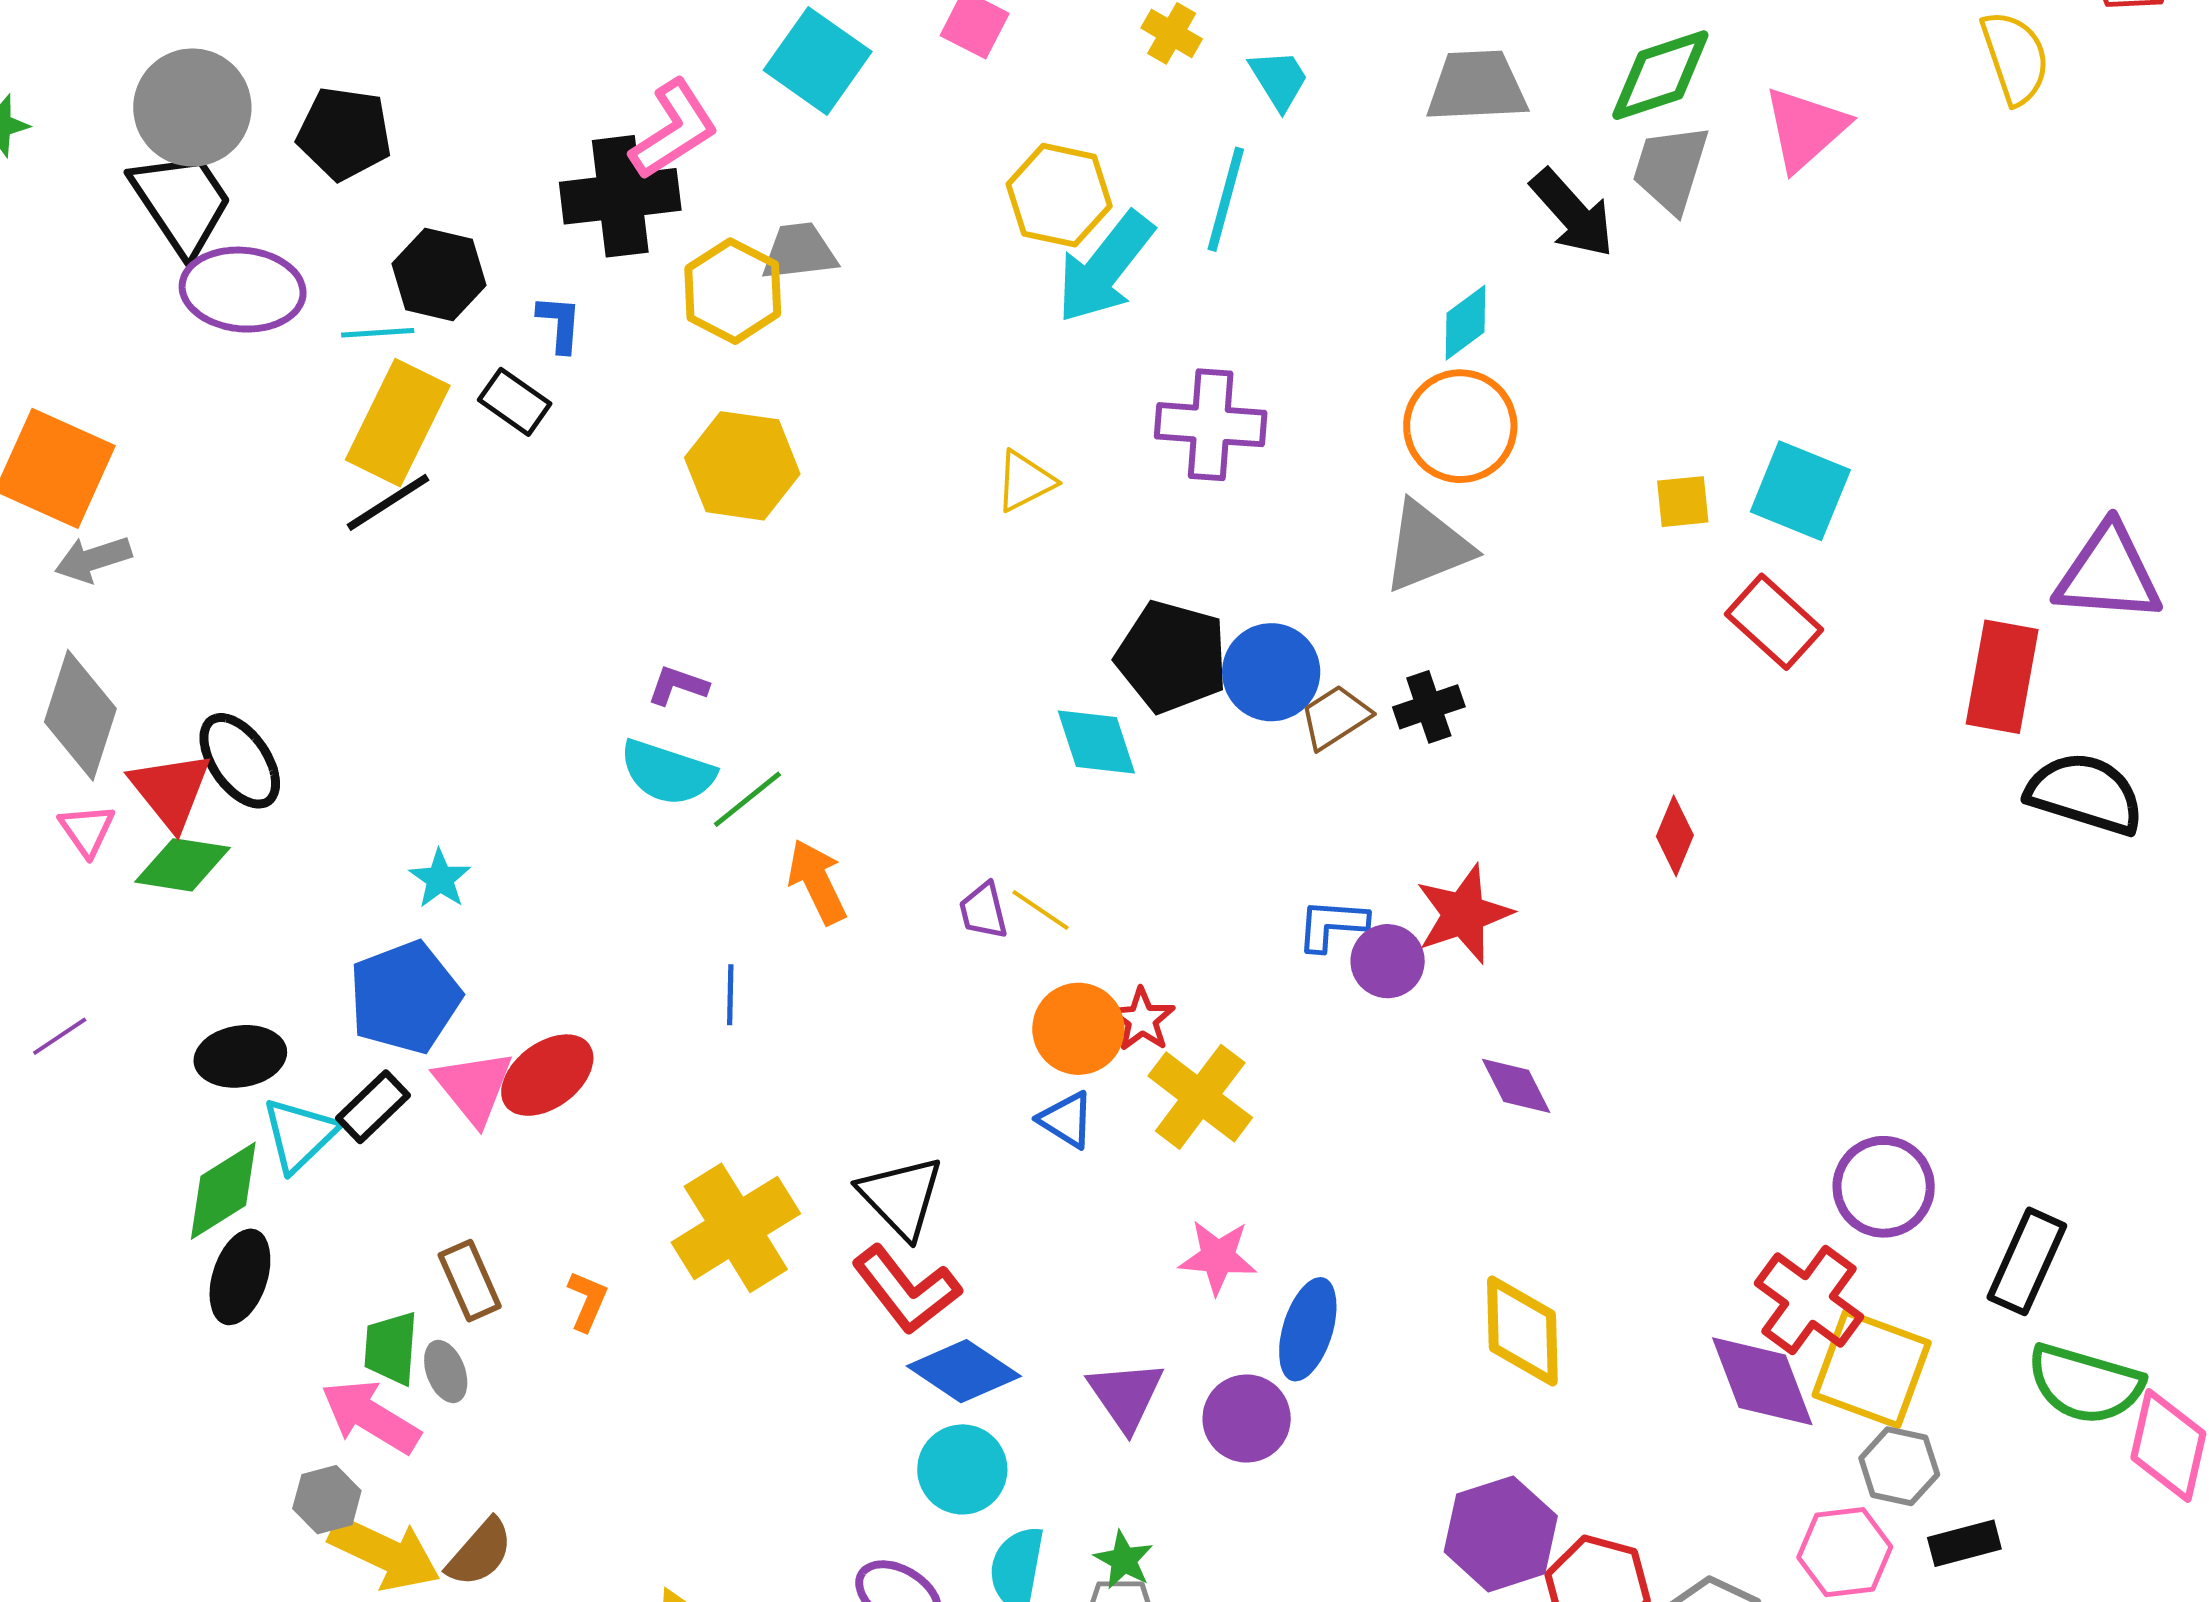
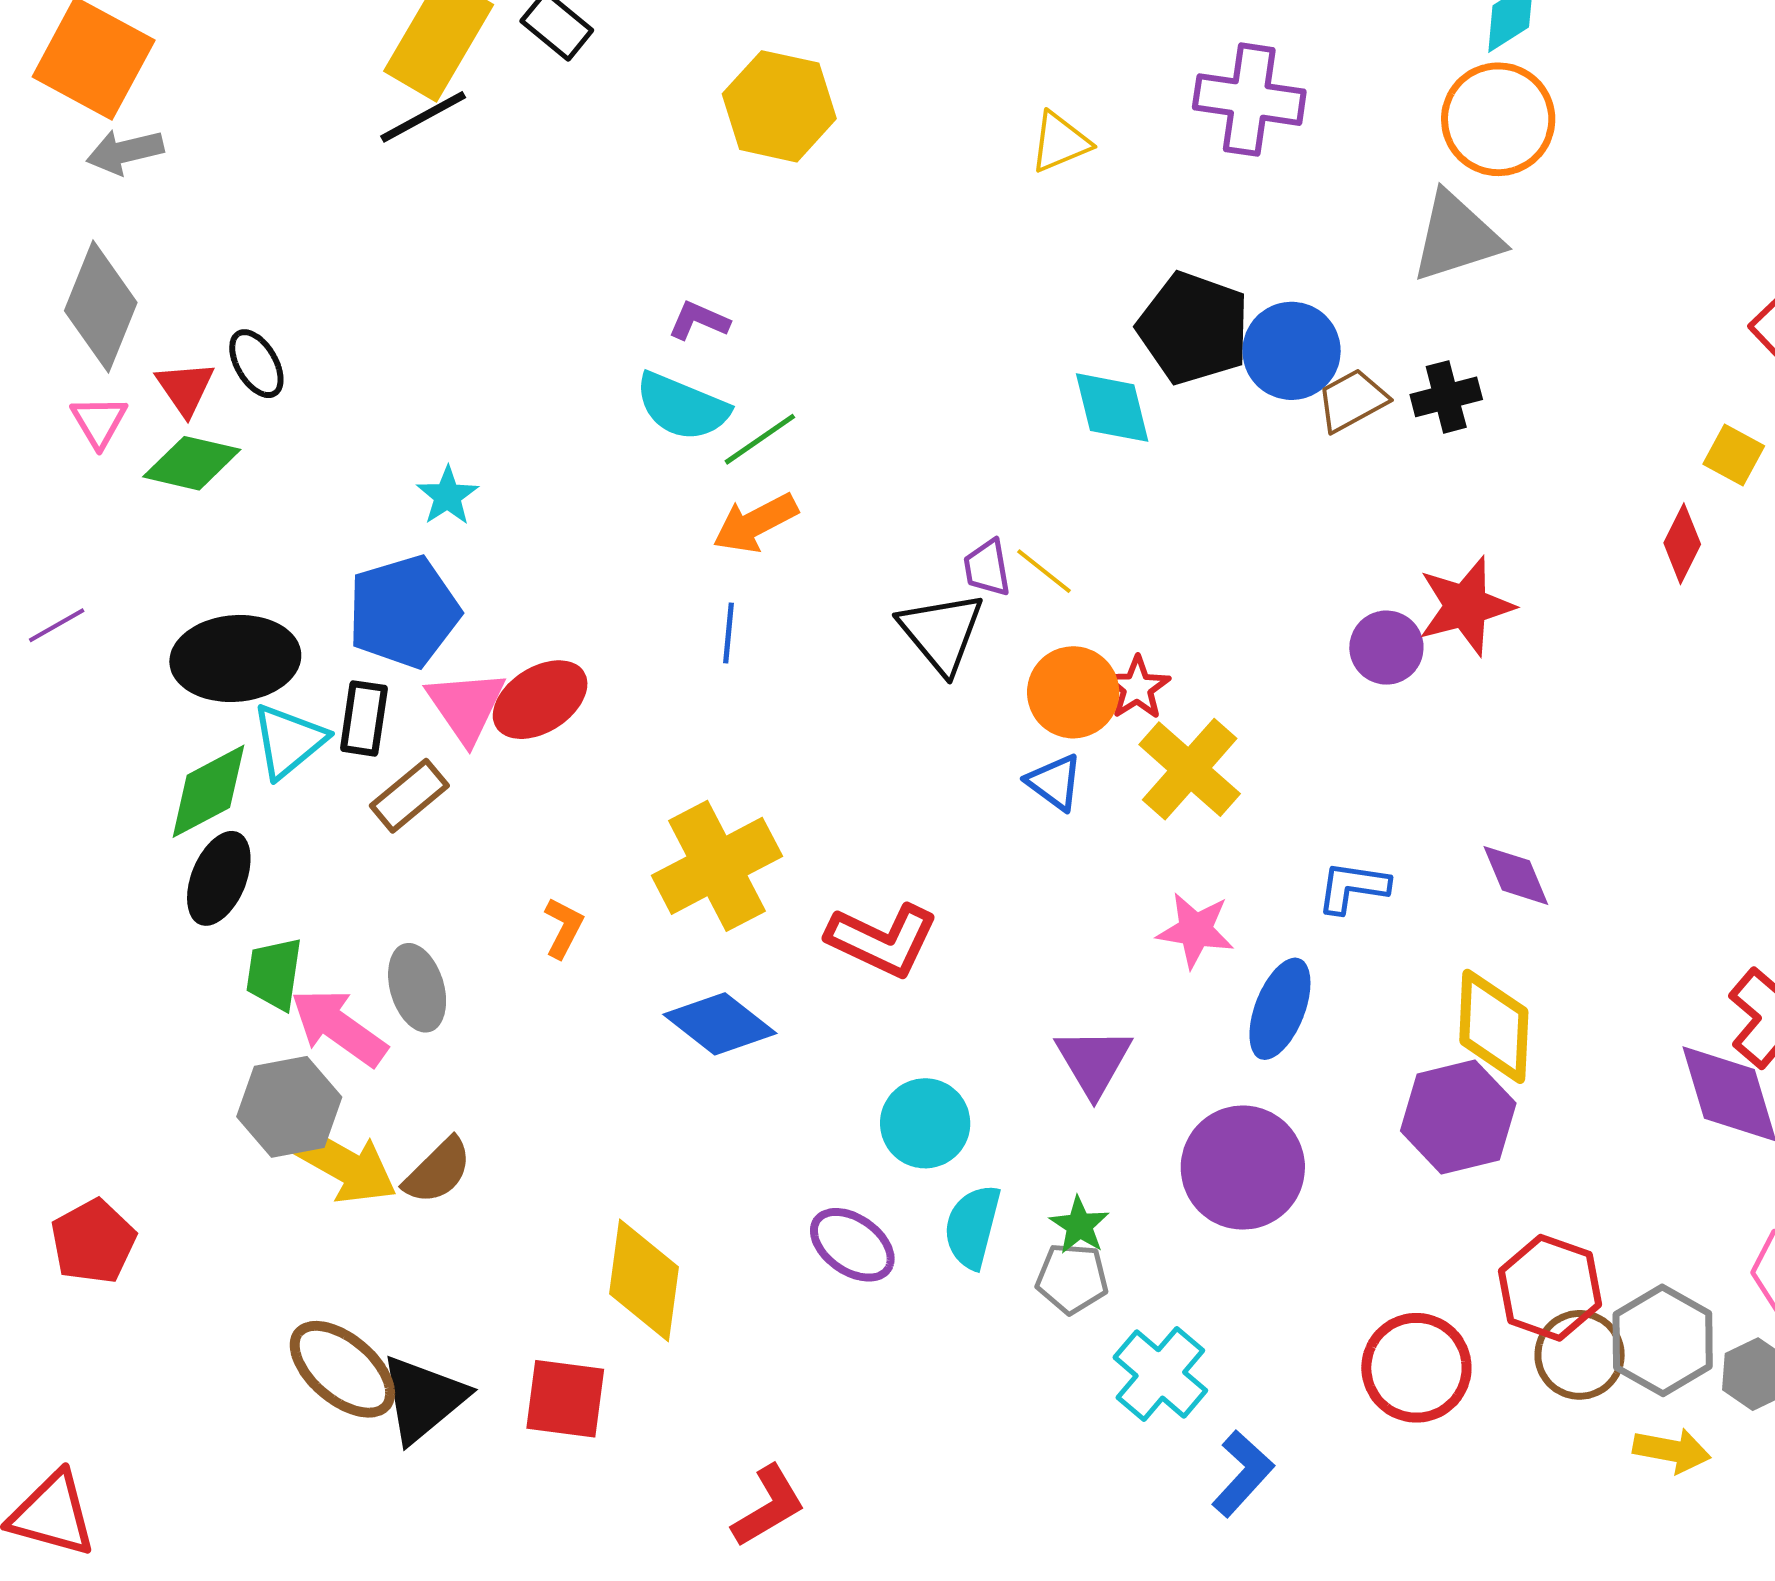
yellow square: (1683, 502) -> (1734, 455), moved, turned 30
black ellipse: (240, 761) -> (256, 364), size x0.7
red triangle: (171, 790) -> (185, 388), size x0.7
orange arrow: (817, 882) -> (755, 523), moved, turned -96
blue L-shape: (1332, 925) -> (1353, 887), moved
black ellipse: (240, 1056) -> (235, 658), size x1.4
purple diamond: (1516, 1086) -> (1516, 875), moved
black rectangle: (373, 1107) -> (364, 718), turned -42
black triangle: (901, 1197) -> (942, 632), moved
brown rectangle: (470, 1281) -> (409, 796), moved, turned 70
red L-shape: (906, 1290) -> (882, 940), turned -31
green trapezoid: (391, 1348) -> (274, 974), moved
gray ellipse: (446, 1371) -> (417, 988), size x1.4
blue diamond: (964, 1371) -> (720, 1024), moved
purple circle: (1247, 1419) -> (1243, 1168), moved, size x1.4
gray hexagon: (327, 1500) -> (289, 1107), size x1.5
purple hexagon: (1501, 1534) -> (1458, 1117), moved

